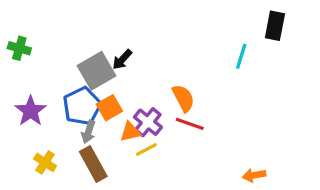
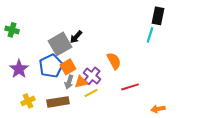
black rectangle: (275, 26) -> (158, 16), moved
red line: (190, 124) -> (130, 87), moved, turned -36
gray arrow: (88, 132) -> (69, 82), moved
yellow cross: (45, 162) -> (28, 101), turned 32
brown rectangle: (93, 164) -> (58, 102), turned -70

